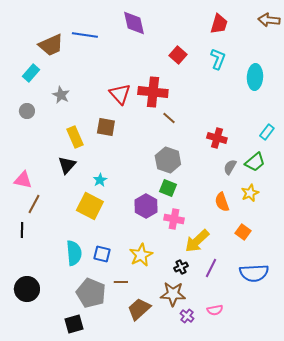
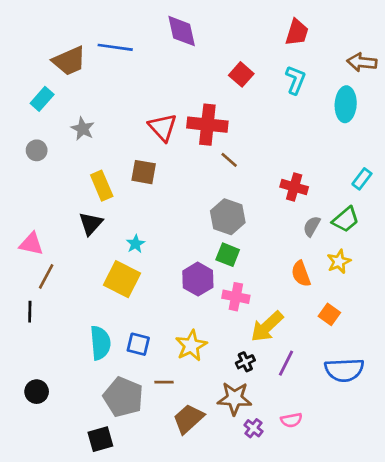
brown arrow: (269, 20) -> (362, 62), moved
black circle: (27, 289) -> (37, 392), size x0.7

